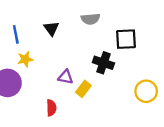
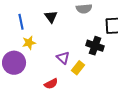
purple triangle: (66, 77) -> (63, 58), turned 32
red semicircle: (51, 108) -> (51, 84), turned 64

